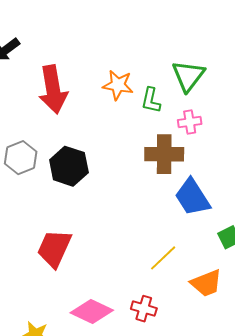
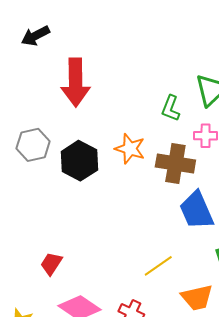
orange star: (118, 85) -> (130, 149), moved
red trapezoid: (54, 248) -> (51, 264), moved, size x0.6

